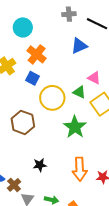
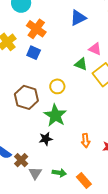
yellow circle: (52, 98) -> (57, 86), moved, size x0.6
green star: (75, 127) -> (55, 115), moved
orange arrow: (80, 169) -> (86, 141), size x0.6

